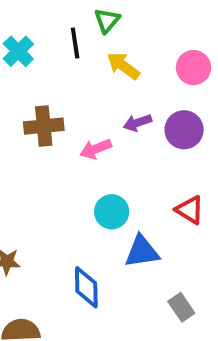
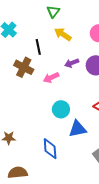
black line: (75, 43) -> (38, 47), moved
brown cross: (44, 126) -> (24, 67), turned 36

